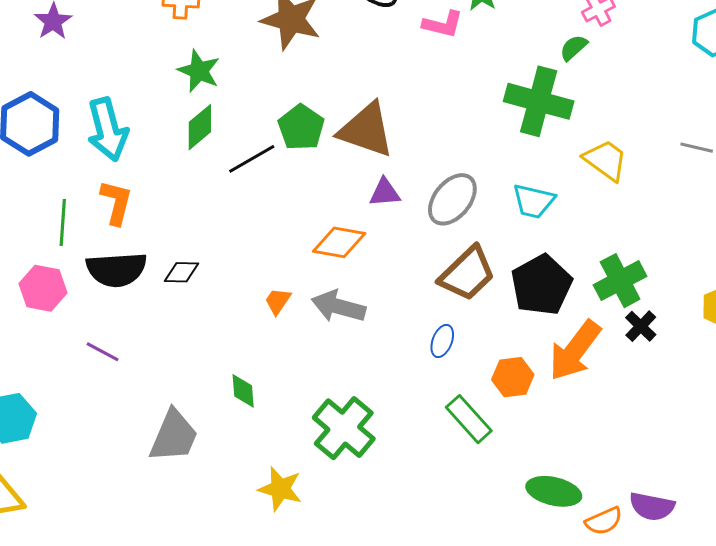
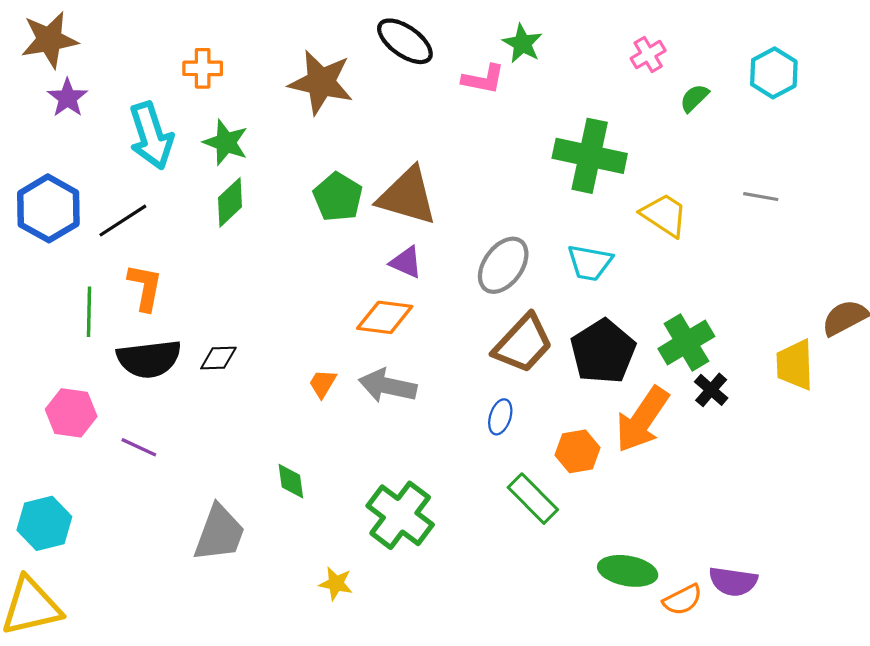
green semicircle: (574, 48) -> (694, 98), moved
cyan arrow: (107, 130) -> (151, 136), moved
black line: (252, 159) -> (123, 221), moved
purple triangle: (385, 192) -> (406, 262), moved, turned 32
pink hexagon: (43, 288) -> (71, 413), moved
yellow star: (280, 489) -> (336, 583), size x0.7

